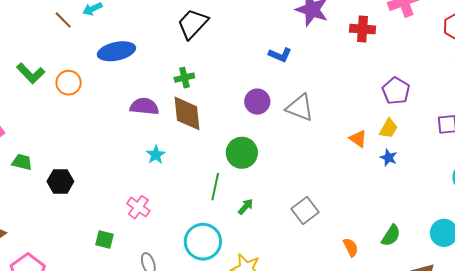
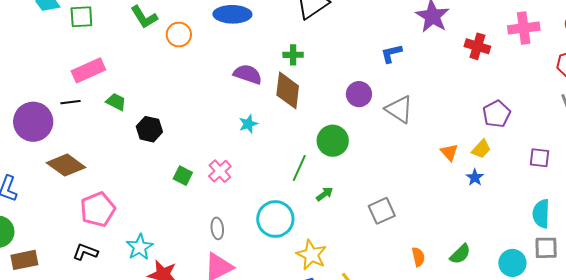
blue L-shape: (280, 55) -> (391, 53), turned 130
green square: (105, 240) -> (183, 176), moved

